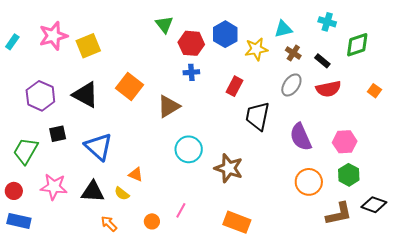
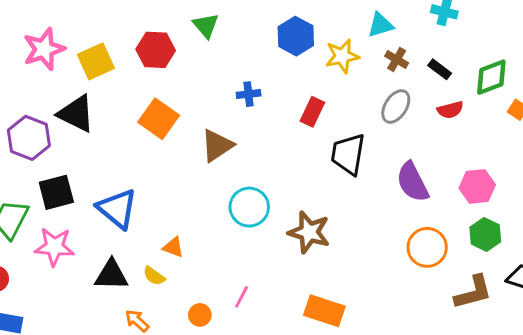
red hexagon: (191, 43) -> (156, 50), moved
green diamond: (357, 45) -> (491, 77), moved
red semicircle: (328, 89) -> (450, 110), size x0.7
black triangle: (85, 95) -> (76, 114), moved
black square: (58, 134) -> (56, 192), size x1.4
pink star: (54, 187) -> (54, 247), moved

